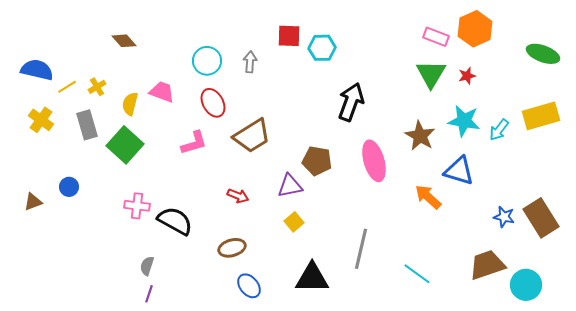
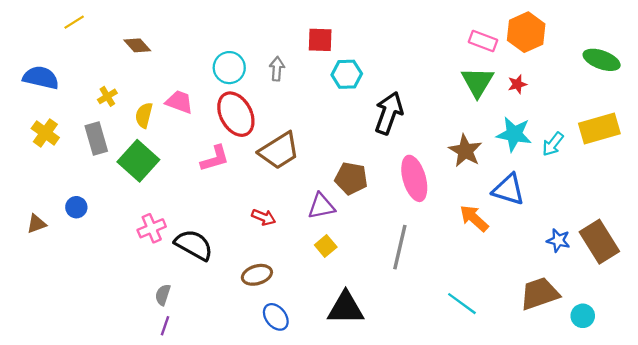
cyan hexagon: (322, 48) -> (347, 74), moved
yellow line: (67, 87) -> (74, 22), moved
red ellipse: (213, 103) -> (236, 114), size x1.4
pink cross: (137, 206) -> (152, 228), turned -30
gray line: (361, 249) -> (400, 247), moved
cyan circle: (526, 285) -> (583, 316), size x0.7

